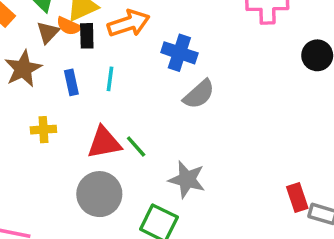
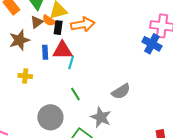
blue cross: (179, 53) -> (152, 44), moved
cyan line: (110, 79) -> (71, 62), moved
gray semicircle: (199, 94) -> (121, 91), moved
red triangle: (104, 143) -> (62, 50), moved

